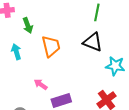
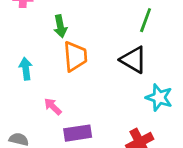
green arrow: (28, 25) -> (60, 26), moved
cyan arrow: (16, 52) -> (26, 69), moved

